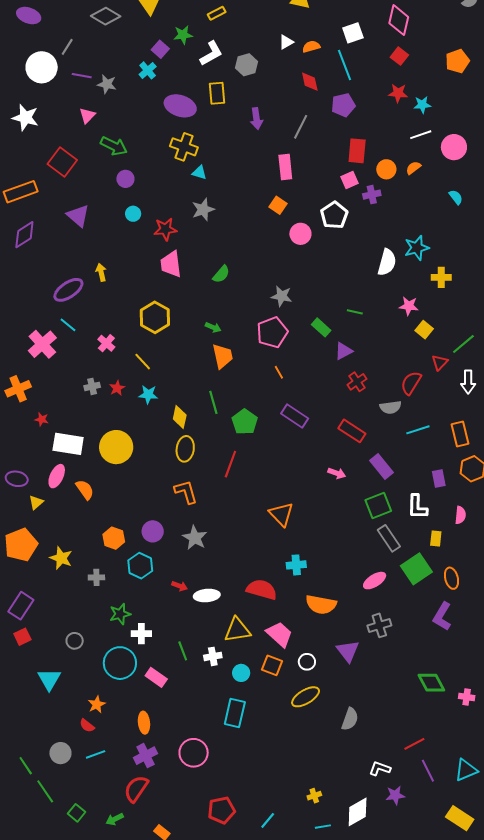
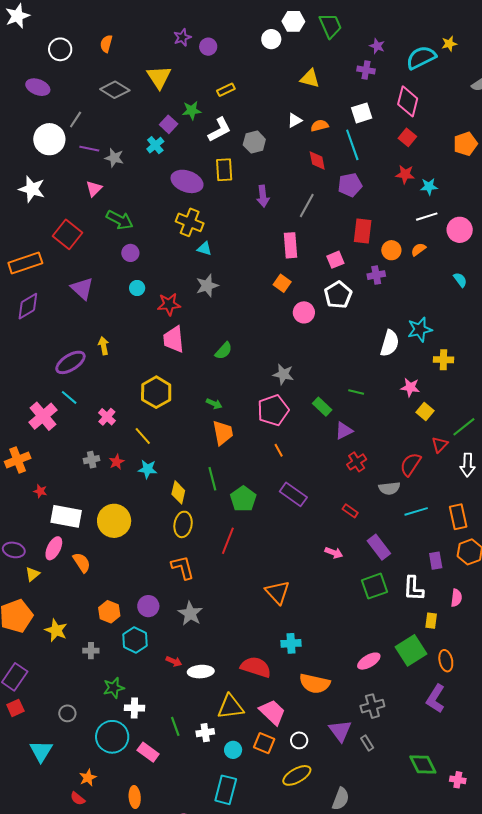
pink square: (350, 180) -> (335, 260), moved
red rectangle: (352, 431) -> (350, 511), size x0.6
gray rectangle: (389, 538) -> (367, 743), moved, size x0.6

